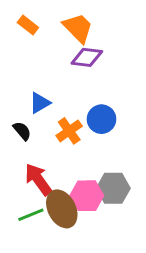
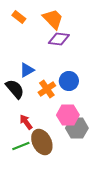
black semicircle: (22, 131) -> (15, 89), size x1.5
red arrow: (38, 179) -> (26, 122), size x0.7
pink hexagon: (87, 196) -> (68, 115), moved

